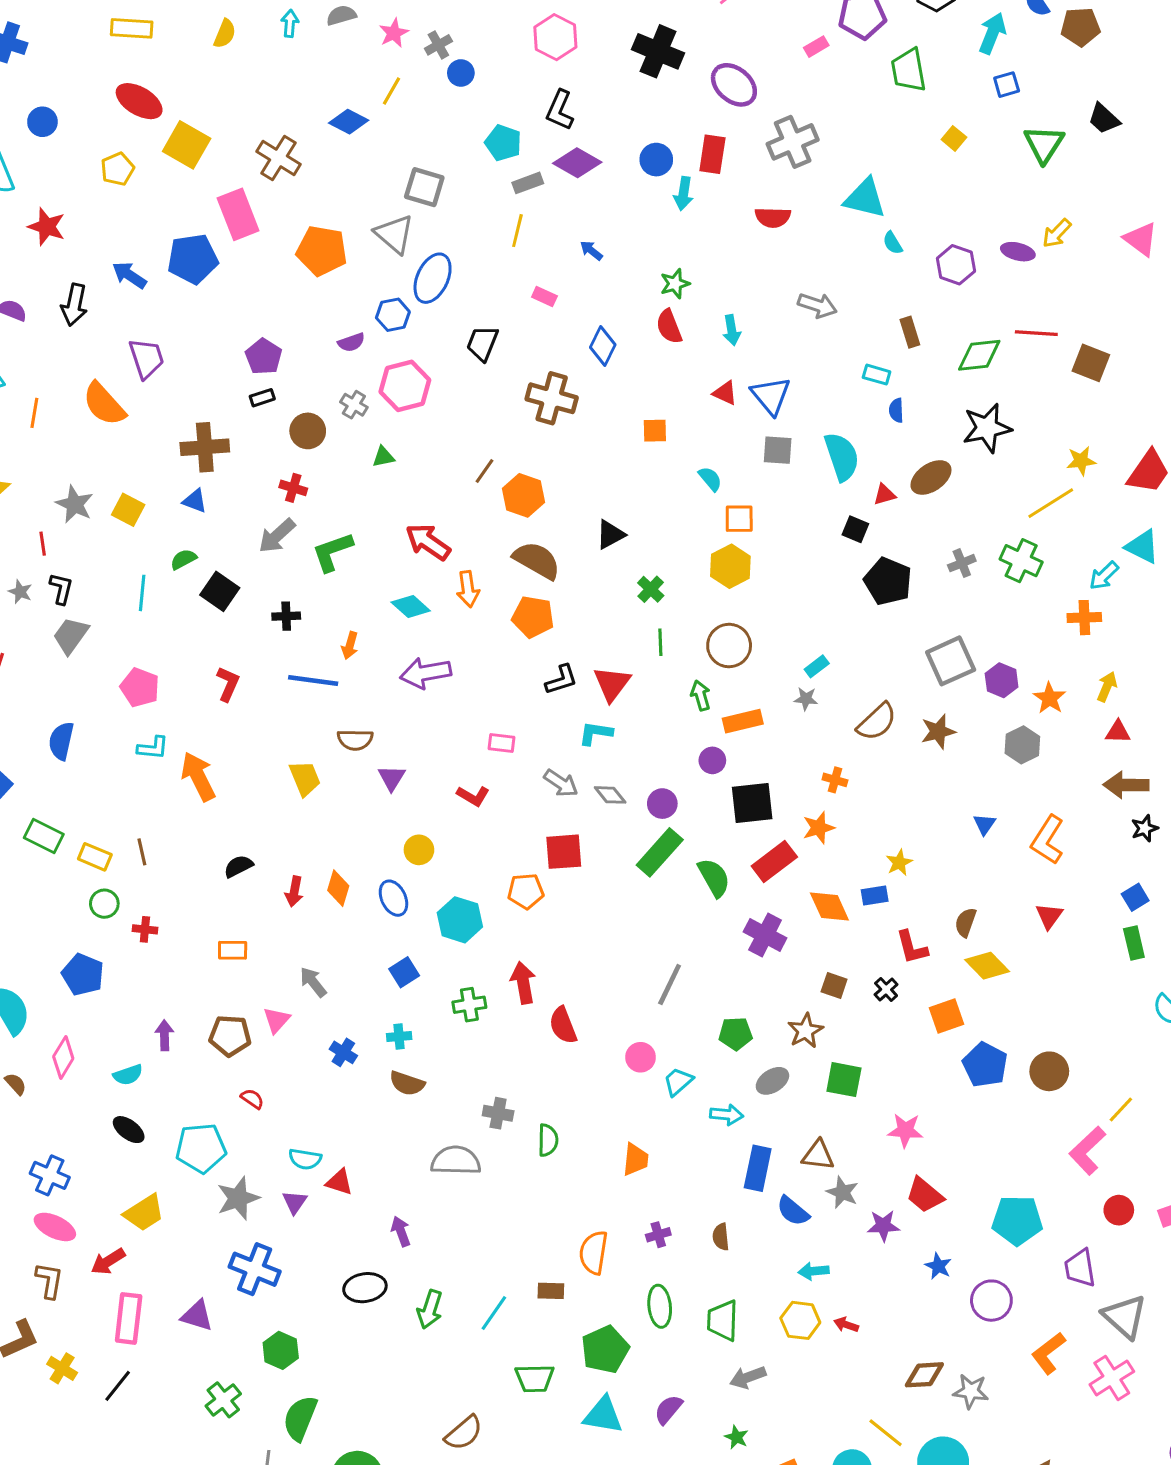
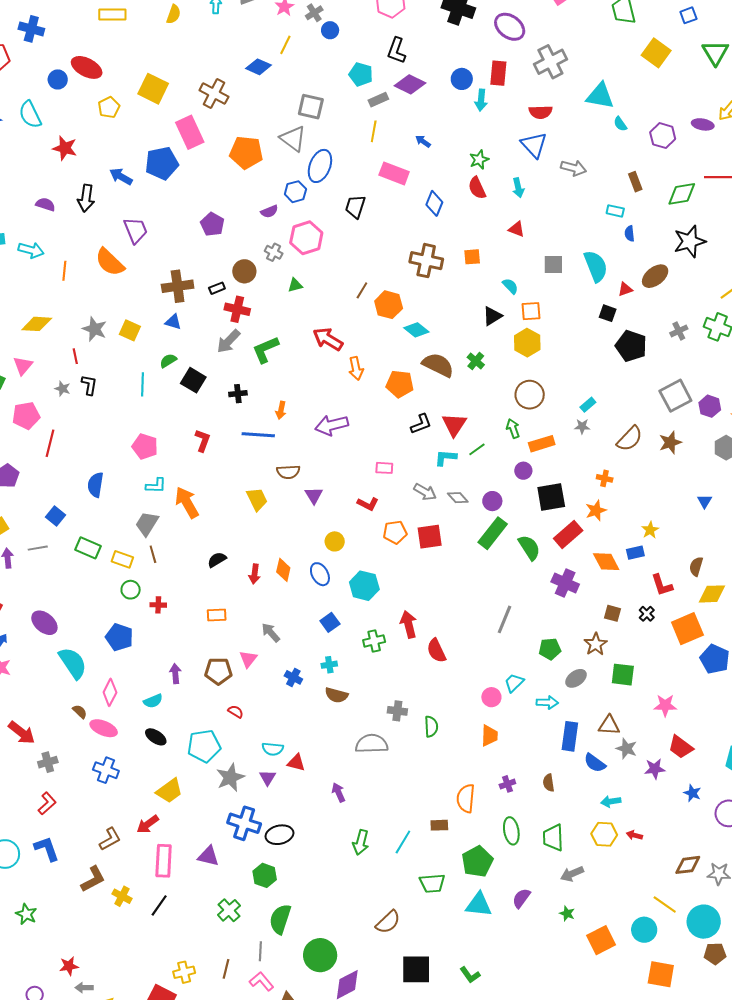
red ellipse: (139, 101) -> (87, 67), moved
yellow square: (954, 138) -> (656, 53), size x1.8
pink rectangle: (544, 297) -> (394, 173), size x1.8
blue triangle: (771, 396) -> (534, 145), moved
black rectangle: (262, 398) -> (217, 288), moved
brown cross: (552, 398) -> (426, 261), moved
red cross: (293, 488) -> (237, 309), size x1.4
black triangle: (610, 535) -> (492, 316), moved
brown semicircle: (537, 560) -> (438, 365), moved
cyan diamond: (411, 607) -> (416, 330), moved
gray trapezoid: (71, 635) -> (147, 524), moved
green line: (660, 642) -> (477, 449), moved, turned 60
orange pentagon: (526, 891) -> (395, 532), moved
yellow diamond: (987, 966) -> (712, 594), turned -44
orange square: (947, 1016) -> (687, 629), size x1.4
pink circle: (641, 1057) -> (491, 697), moved
pink ellipse: (55, 1227) -> (104, 728), moved
brown L-shape: (49, 1280) -> (110, 839), turned 55
black ellipse: (365, 1288) -> (279, 835), moved

